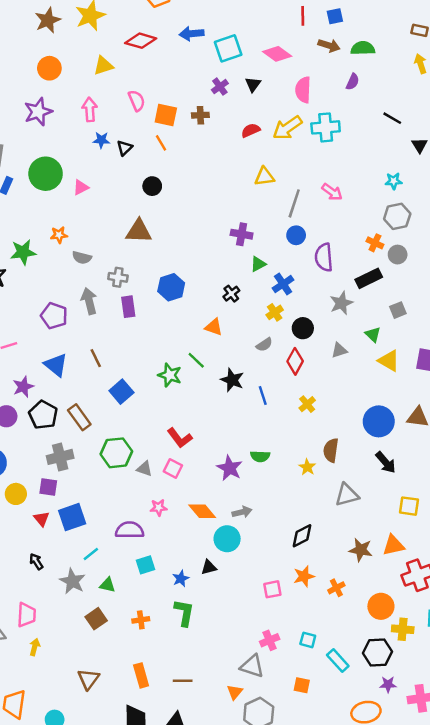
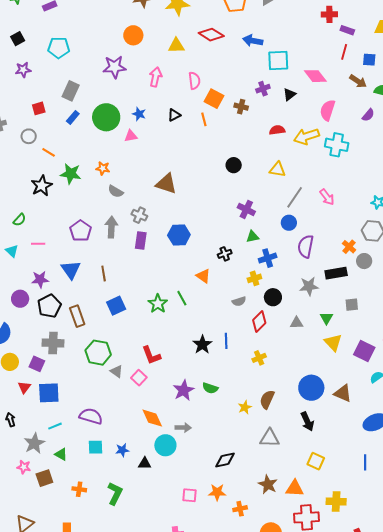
blue star: (101, 140) -> (139, 114), moved
black circle: (152, 186) -> (234, 165), moved
black star: (232, 380) -> (202, 345), moved
pink star: (159, 508) -> (24, 467), moved
blue star: (181, 579) -> (122, 450), moved

